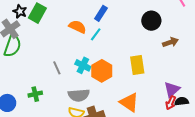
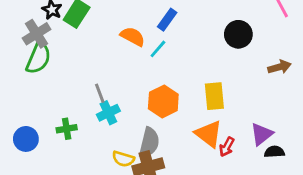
brown arrow: (170, 42) -> (279, 67), moved
cyan cross: (83, 65) -> (108, 113), moved, turned 35
gray semicircle: (79, 95) -> (149, 143), moved, turned -75
orange triangle: (129, 102) -> (209, 134), moved
red arrow: (171, 103) -> (227, 147), moved

